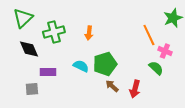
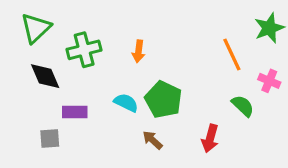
pink cross: (165, 51) -> (269, 81), moved
green pentagon: (105, 64) -> (163, 100), turned -30
brown arrow: (112, 86) -> (153, 140), moved

